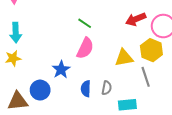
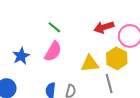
blue star: (61, 70) -> (21, 56), moved

